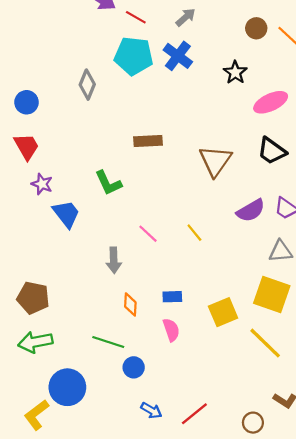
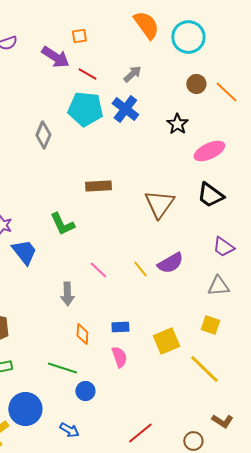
purple semicircle: (251, 211) -> (170, 263), moved
yellow square: (272, 294) -> (210, 325), size x0.6
blue arrow: (151, 410) -> (69, 430), moved

